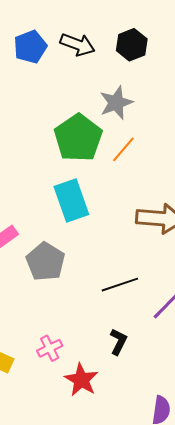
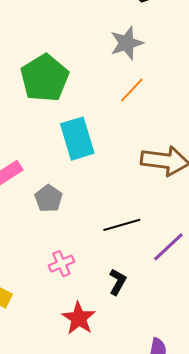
green pentagon: (78, 138) -> (45, 78), moved
gray pentagon: (45, 262) -> (49, 198), size x0.7
pink cross: (50, 348) -> (61, 264), moved

